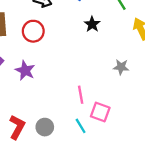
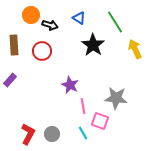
black star: (92, 24) -> (93, 45), size x1.6
gray star: (121, 67) -> (116, 98), moved, size x1.6
purple star: (25, 70) -> (70, 85), moved

